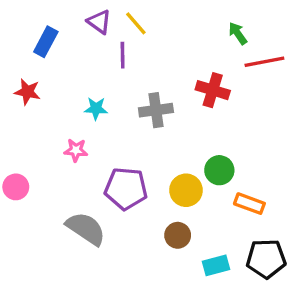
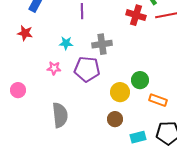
red cross: (213, 90) -> (136, 15), moved
purple pentagon: (126, 189) -> (87, 69), moved
gray semicircle: (86, 229) -> (60, 115), turned 50

